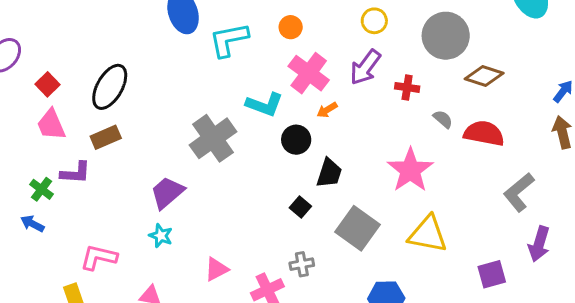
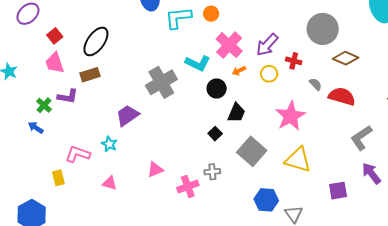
yellow circle: (374, 21) -> (269, 74), moved
orange circle: (291, 27) -> (211, 14), moved
cyan star: (161, 236) -> (109, 144), moved
purple arrow: (539, 244) -> (371, 173), turned 120

